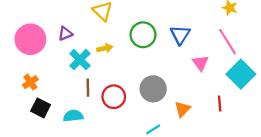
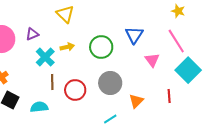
green circle: (143, 35) -> (101, 47), moved

